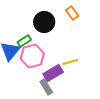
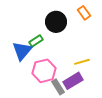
pink hexagon: (32, 56) -> (44, 71), moved
purple rectangle: (53, 73) -> (73, 81), moved

